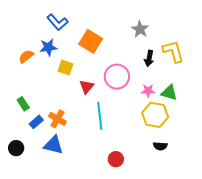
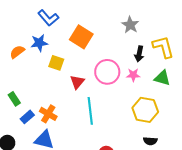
pink star: (148, 91) -> (133, 75), moved
green triangle: (169, 93) -> (162, 78), moved

